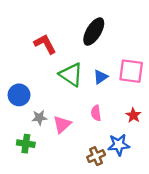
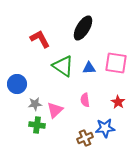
blue triangle: (101, 77) -> (89, 68), turned 32
green cross: (26, 144) -> (37, 125), moved

